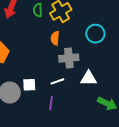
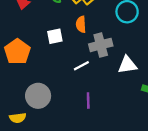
white line: (57, 81) -> (81, 66), moved
white square: (29, 85) -> (55, 36), moved

